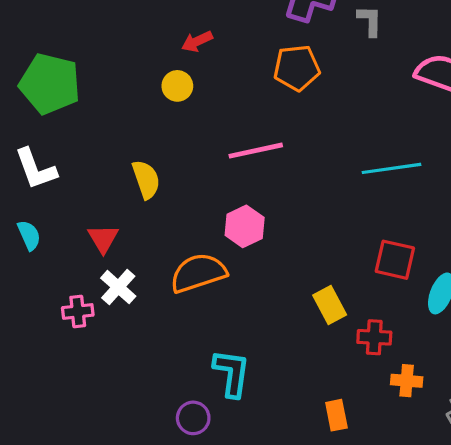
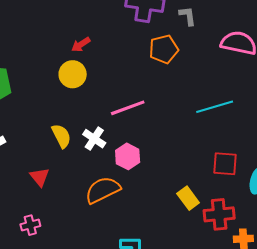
orange pentagon: (297, 68) -> (164, 49), moved
yellow circle: (177, 86) -> (73, 74), size x1.4
white cross: (118, 287) -> (94, 139), moved
red cross: (374, 337) -> (219, 214), size x1.4

